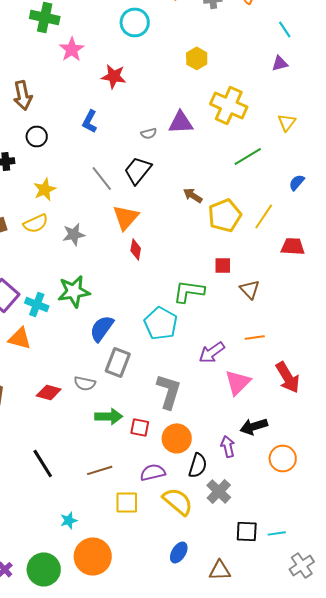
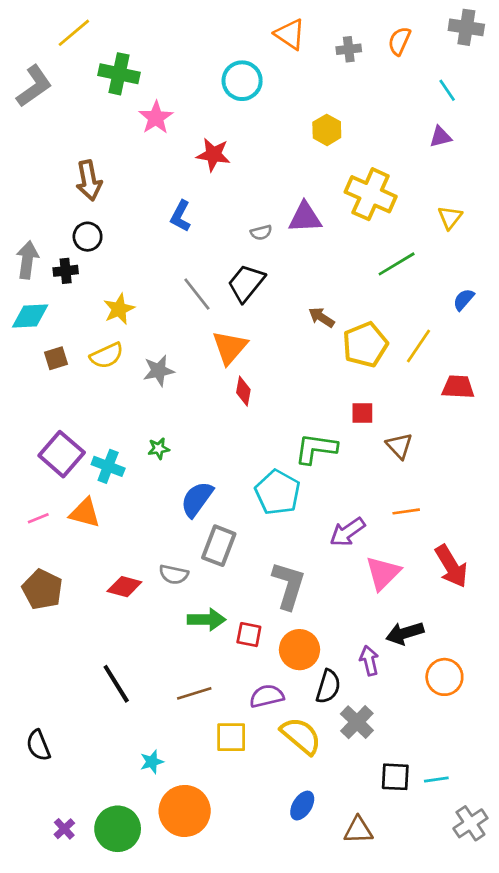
black circle: (37, 136) -> (88, 237), moved
green star: (74, 291) -> (159, 449), size x0.5

